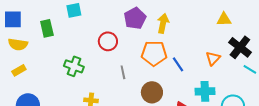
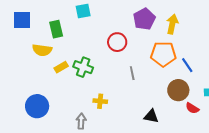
yellow semicircle: (18, 44) -> (42, 50), moved
yellow rectangle: (19, 70) -> (61, 67), moved
brown circle: (152, 92) -> (178, 90), moved

